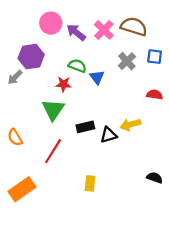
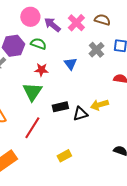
brown semicircle: (134, 27) -> (102, 20), size x0.7
green semicircle: (77, 66) -> (38, 44), moved
yellow rectangle: (90, 183) -> (64, 156), turned 56

